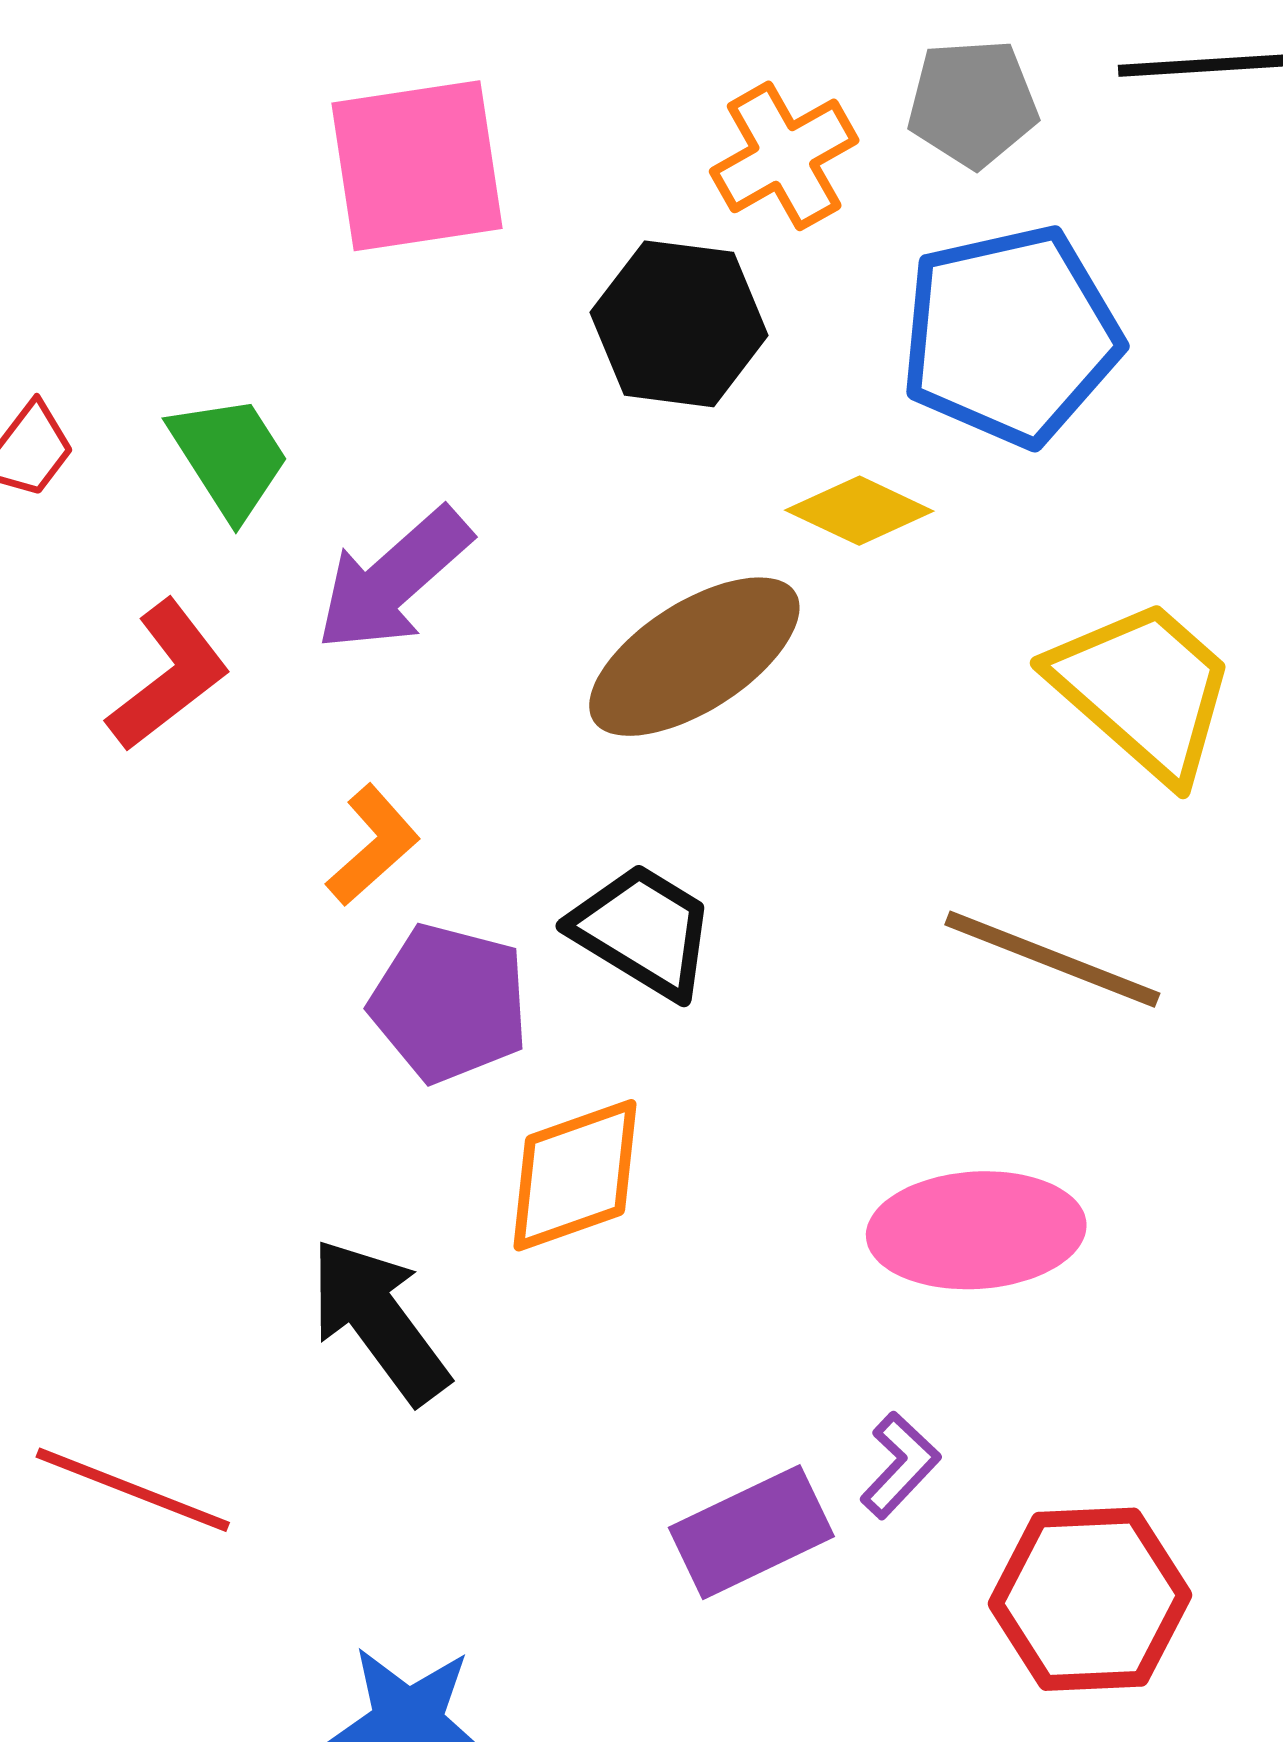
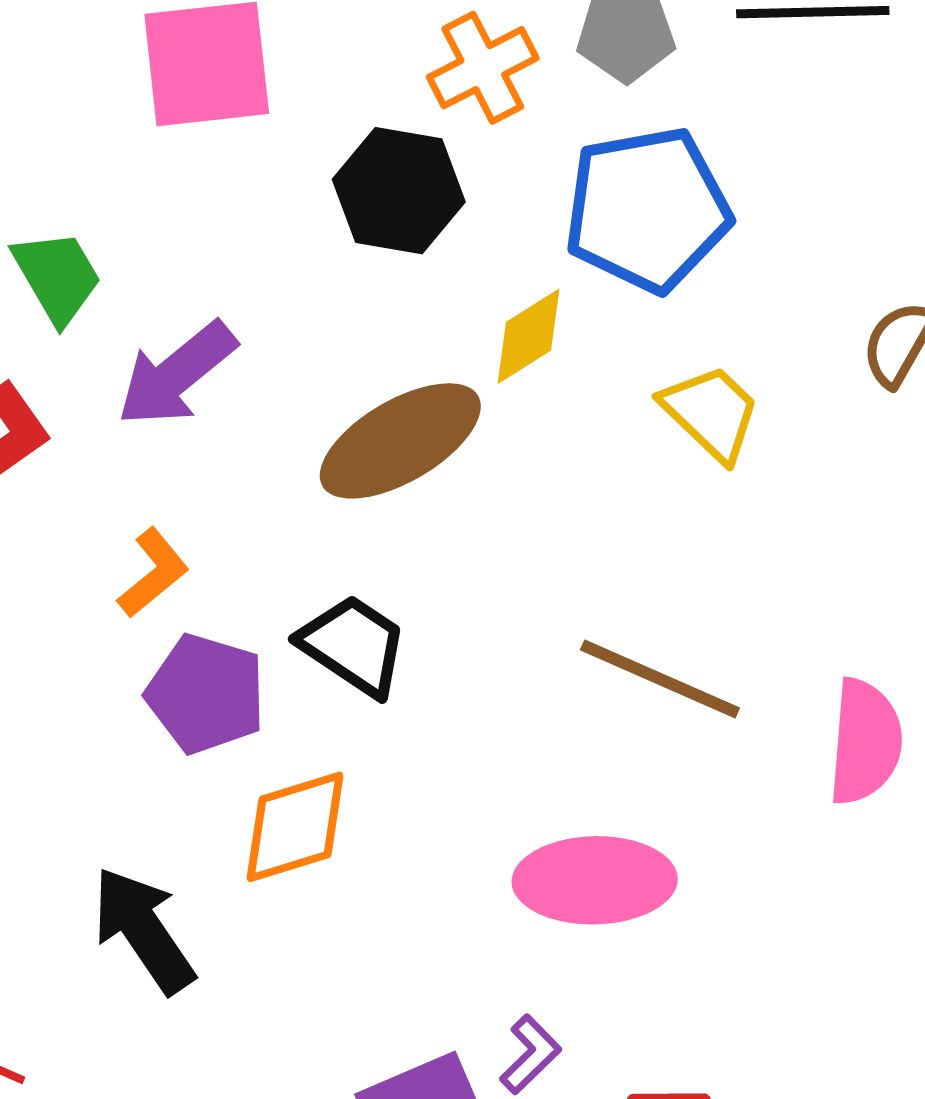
yellow diamond: (859, 511) -> (529, 336), turned -60
yellow trapezoid: (1143, 690) -> (711, 413), moved, size x0.7

